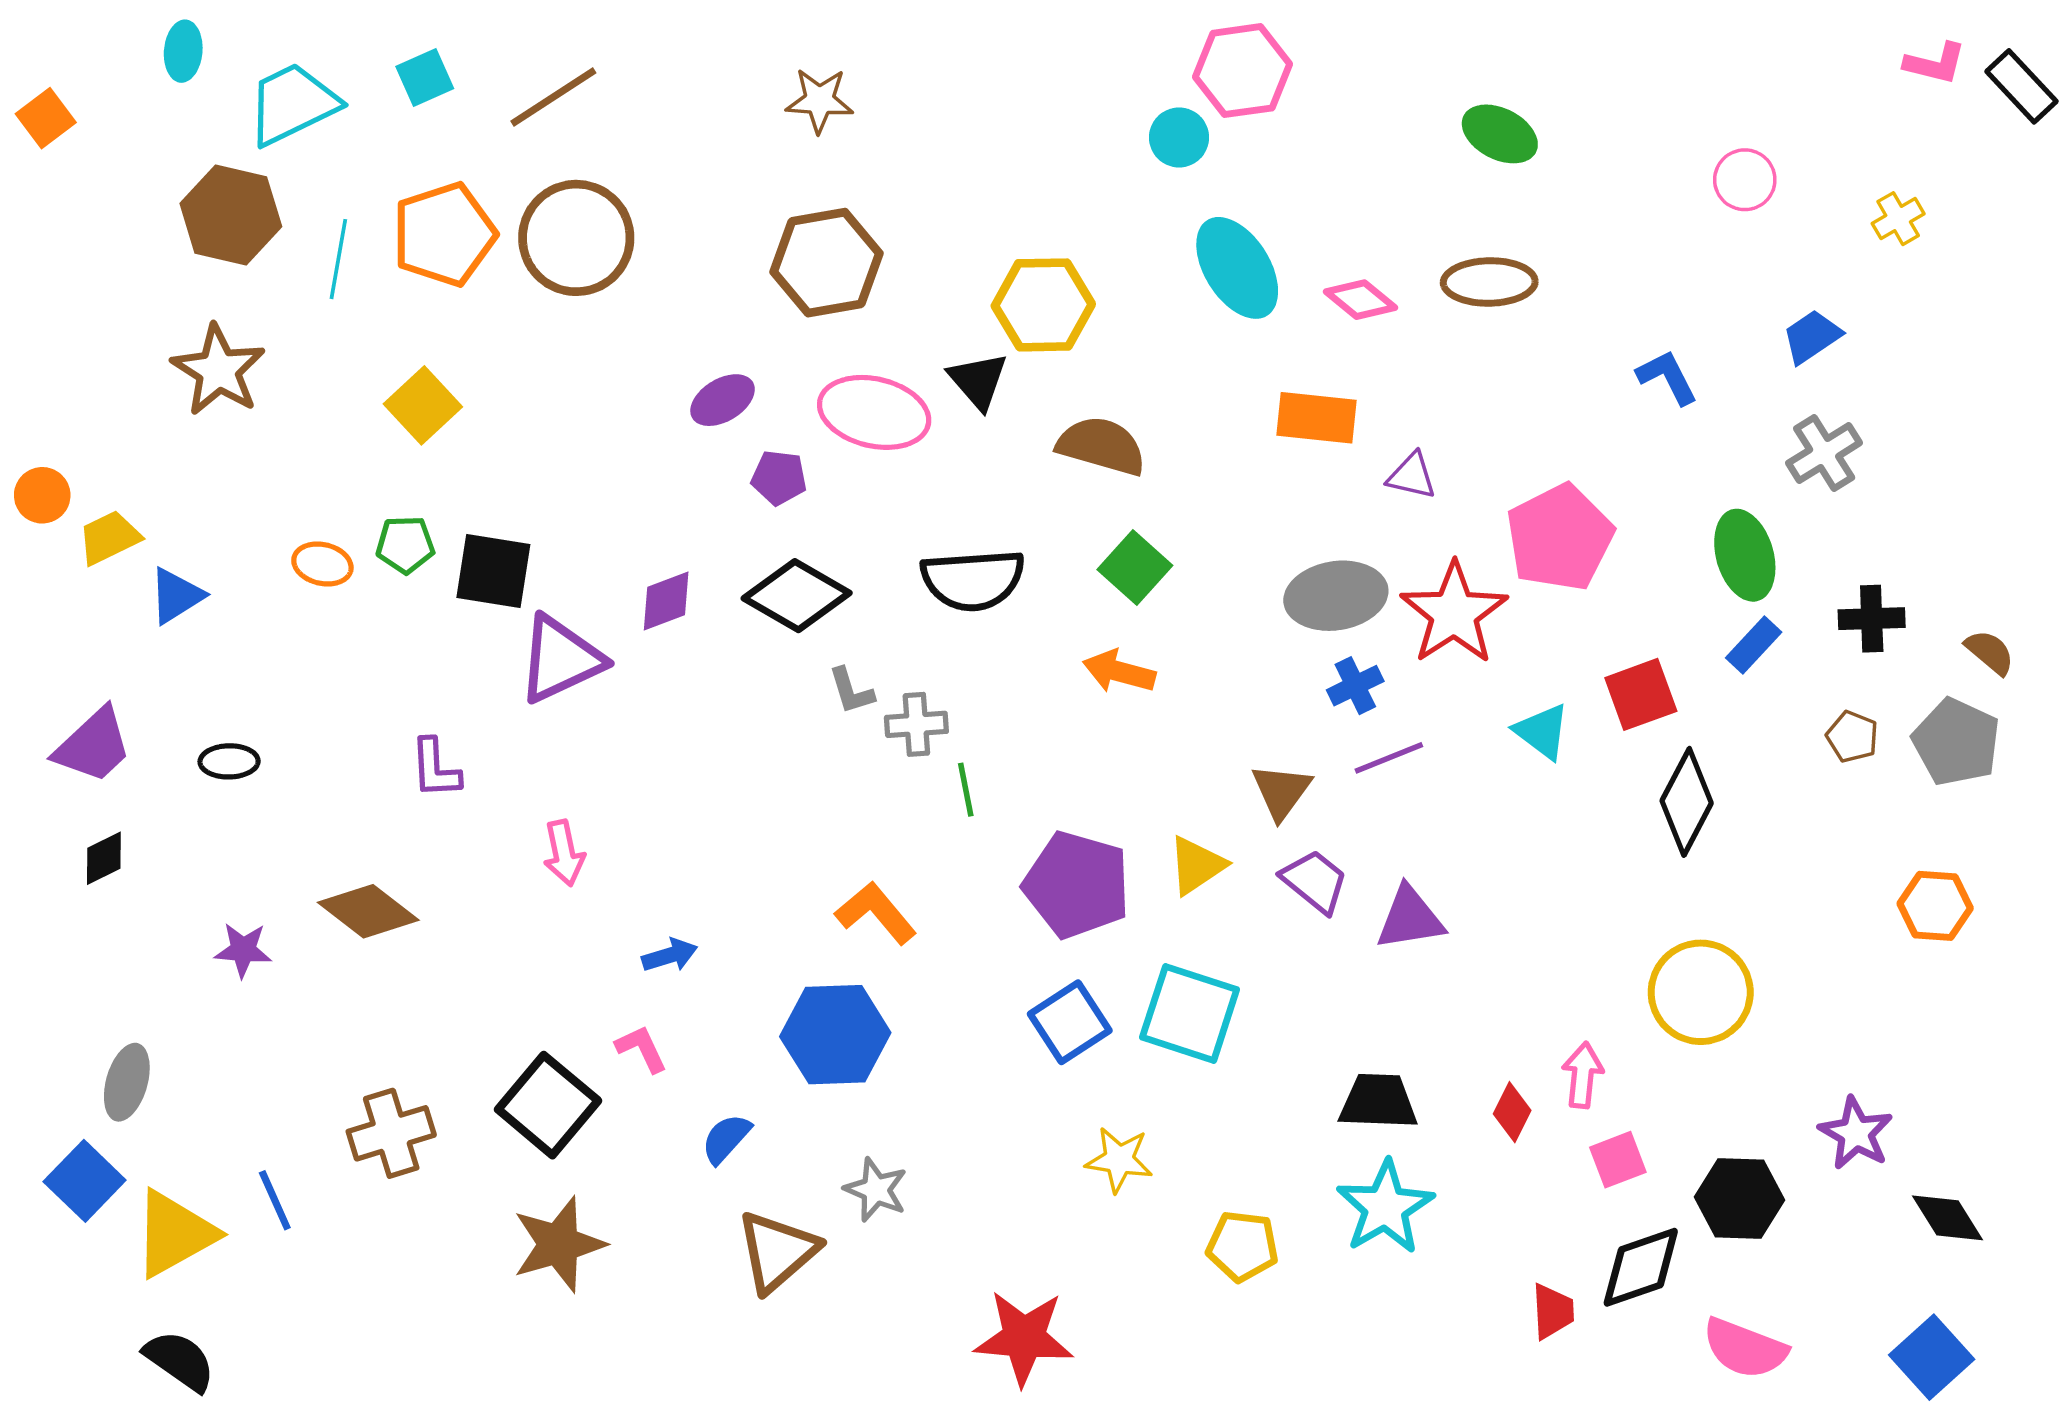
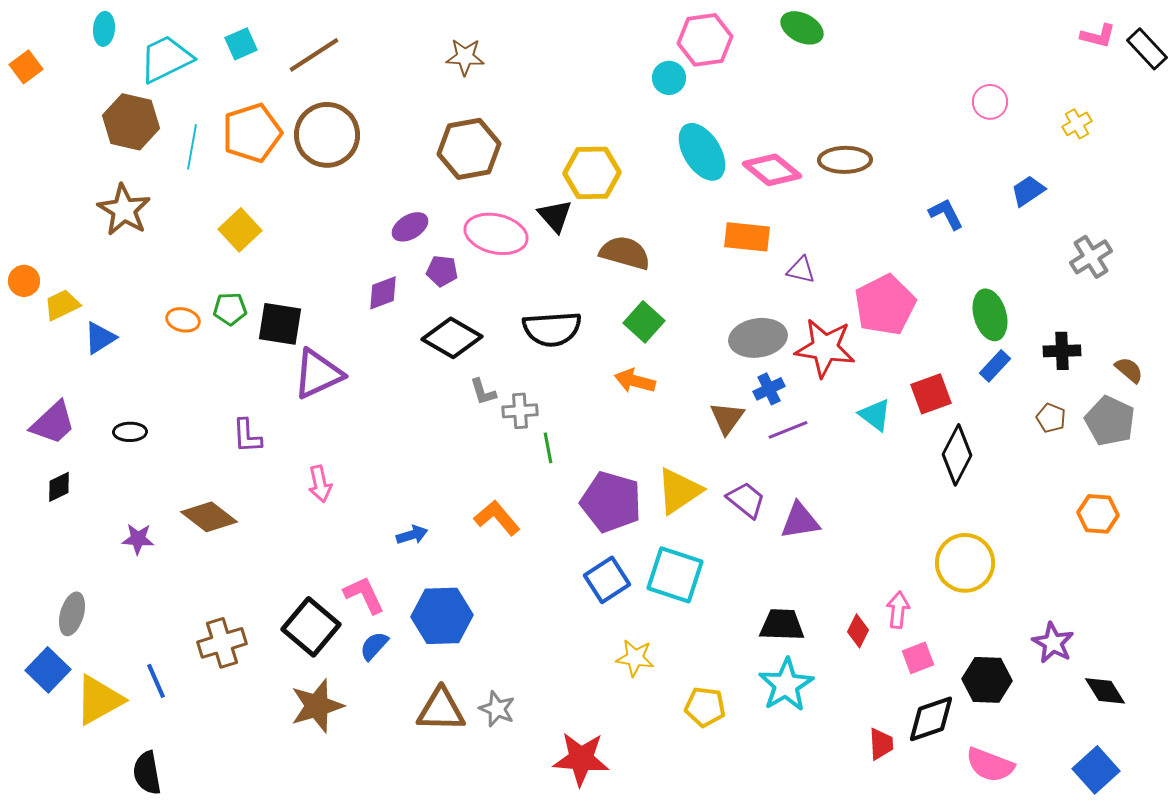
green ellipse: (1500, 134) -> (802, 28), moved
pink diamond: (1361, 300) -> (772, 170), size x1.4
gray cross: (1824, 453) -> (1091, 257), moved
purple diamond: (666, 601) -> (383, 293), moved
red star: (1454, 613) -> (825, 348), turned -30
brown triangle: (1281, 791) -> (727, 418), moved
yellow triangle: (1197, 865) -> (679, 491), size x1.4
blue arrow: (670, 955) -> (412, 535), moved
blue hexagon: (835, 1035) -> (442, 616), moved
pink L-shape: (641, 1049) -> (364, 595), size x1.4
blue semicircle: (726, 1139) -> (374, 646), moved
gray star: (876, 1190) -> (497, 709), moved
brown triangle: (777, 1251) -> (441, 710), turned 42
black semicircle: (180, 1361) -> (147, 773), moved, turned -135

